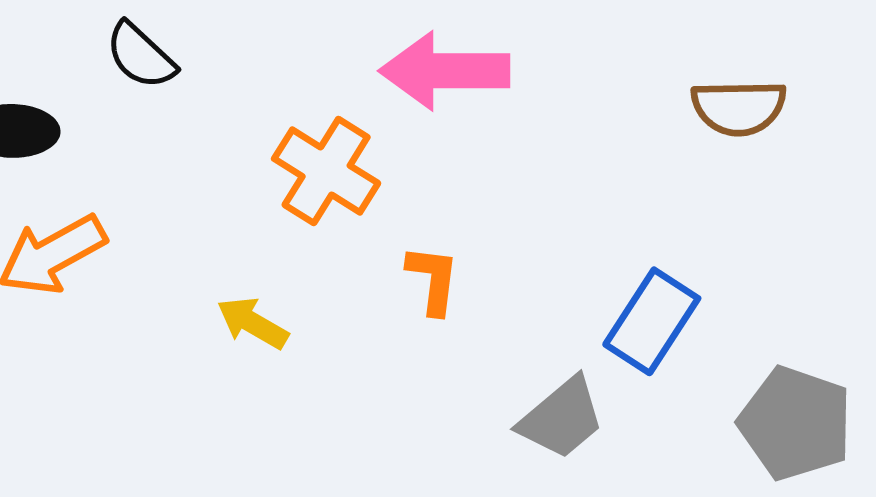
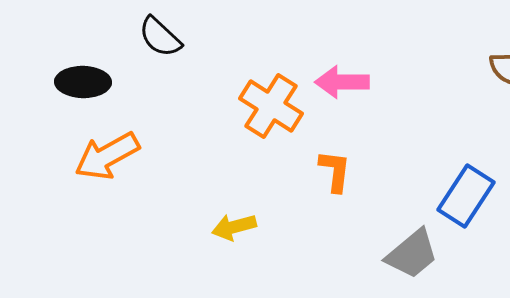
pink arrow: (445, 71) -> (342, 82), moved, size x0.7
yellow arrow: (253, 323) -> (234, 227), moved, turned -45

